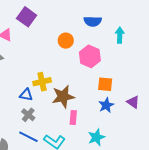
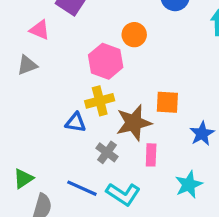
pink hexagon: (90, 56) -> (106, 61), moved
orange square: (105, 84) -> (167, 102), moved
gray cross: (28, 115) -> (107, 152), moved

